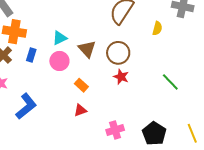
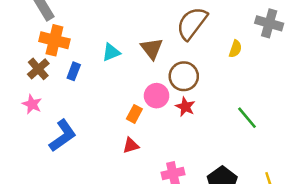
brown triangle: (87, 49) -> (152, 49), moved
pink circle: (59, 61) -> (157, 96), moved
orange rectangle: (81, 85) -> (134, 114), turned 72

